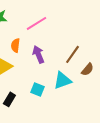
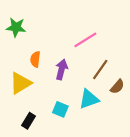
pink line: (36, 23) -> (85, 40), moved
purple arrow: (38, 54) -> (62, 69), turned 36

